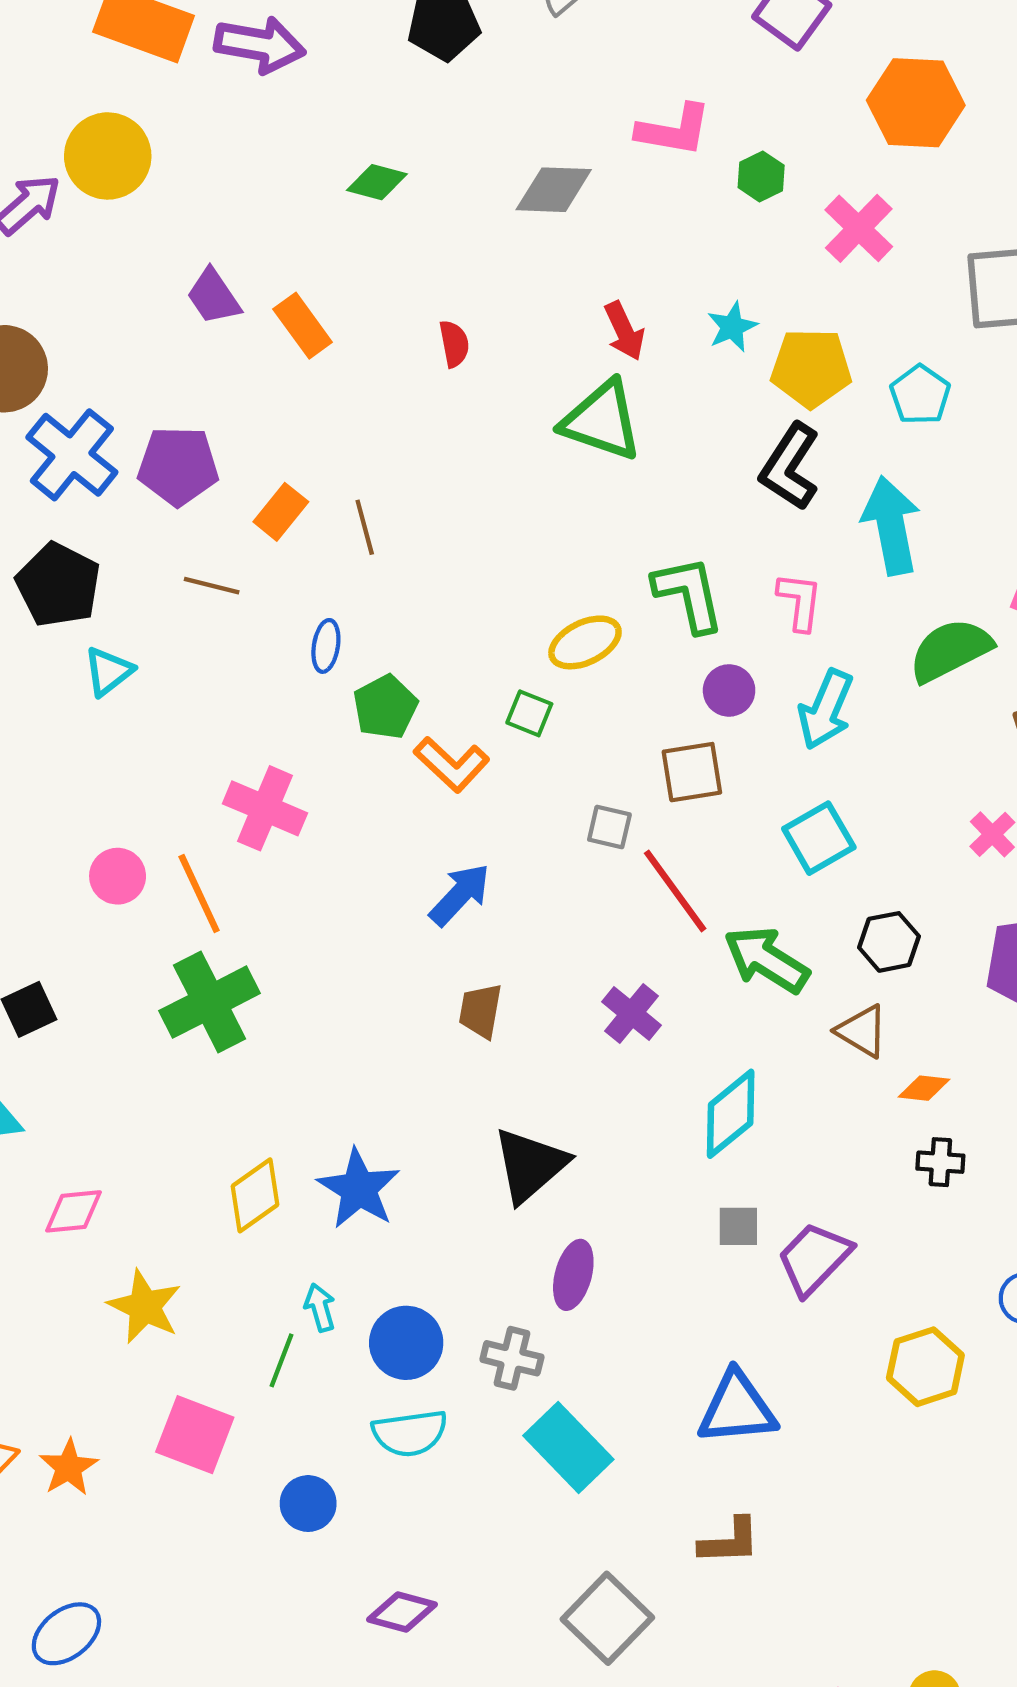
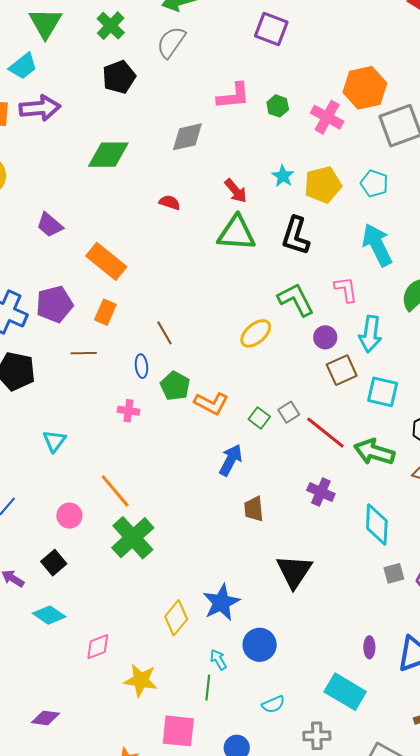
orange hexagon: (916, 103) -> (365, 88), moved
green diamond: (377, 182) -> (108, 155), size x1.6
orange rectangle: (303, 326) -> (106, 261), moved, size x1.4
red semicircle: (454, 344) -> (170, 202), moved, turned -45
black L-shape: (790, 467) -> (296, 236), moved
brown line: (365, 527) -> (164, 333), moved
cyan triangle: (108, 671) -> (54, 441), moved
green square: (529, 713) -> (259, 418), moved, turned 30
brown square: (692, 772) -> (342, 370), moved
pink cross: (265, 808) -> (128, 411), moved, size x0.6
gray square: (609, 827) -> (289, 412), turned -30
cyan square: (819, 838) -> (383, 392), turned -32
pink circle: (118, 876) -> (69, 516), moved
cyan diamond: (731, 1114) -> (377, 525), turned -33
blue star: (359, 1189) -> (221, 602), turned 30
purple ellipse: (573, 1275) -> (369, 647), moved, size x0.7
blue circle: (406, 1343) -> (260, 645), moved
gray cross: (512, 1358) -> (317, 736), moved
cyan semicircle: (410, 1433) -> (273, 704), size x0.7

